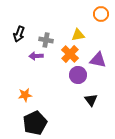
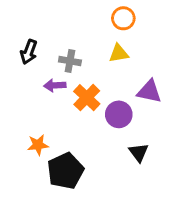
orange circle: (101, 14) -> (123, 18), moved
orange cross: (70, 54) -> (87, 98), moved
black pentagon: (35, 123) -> (65, 171), moved

